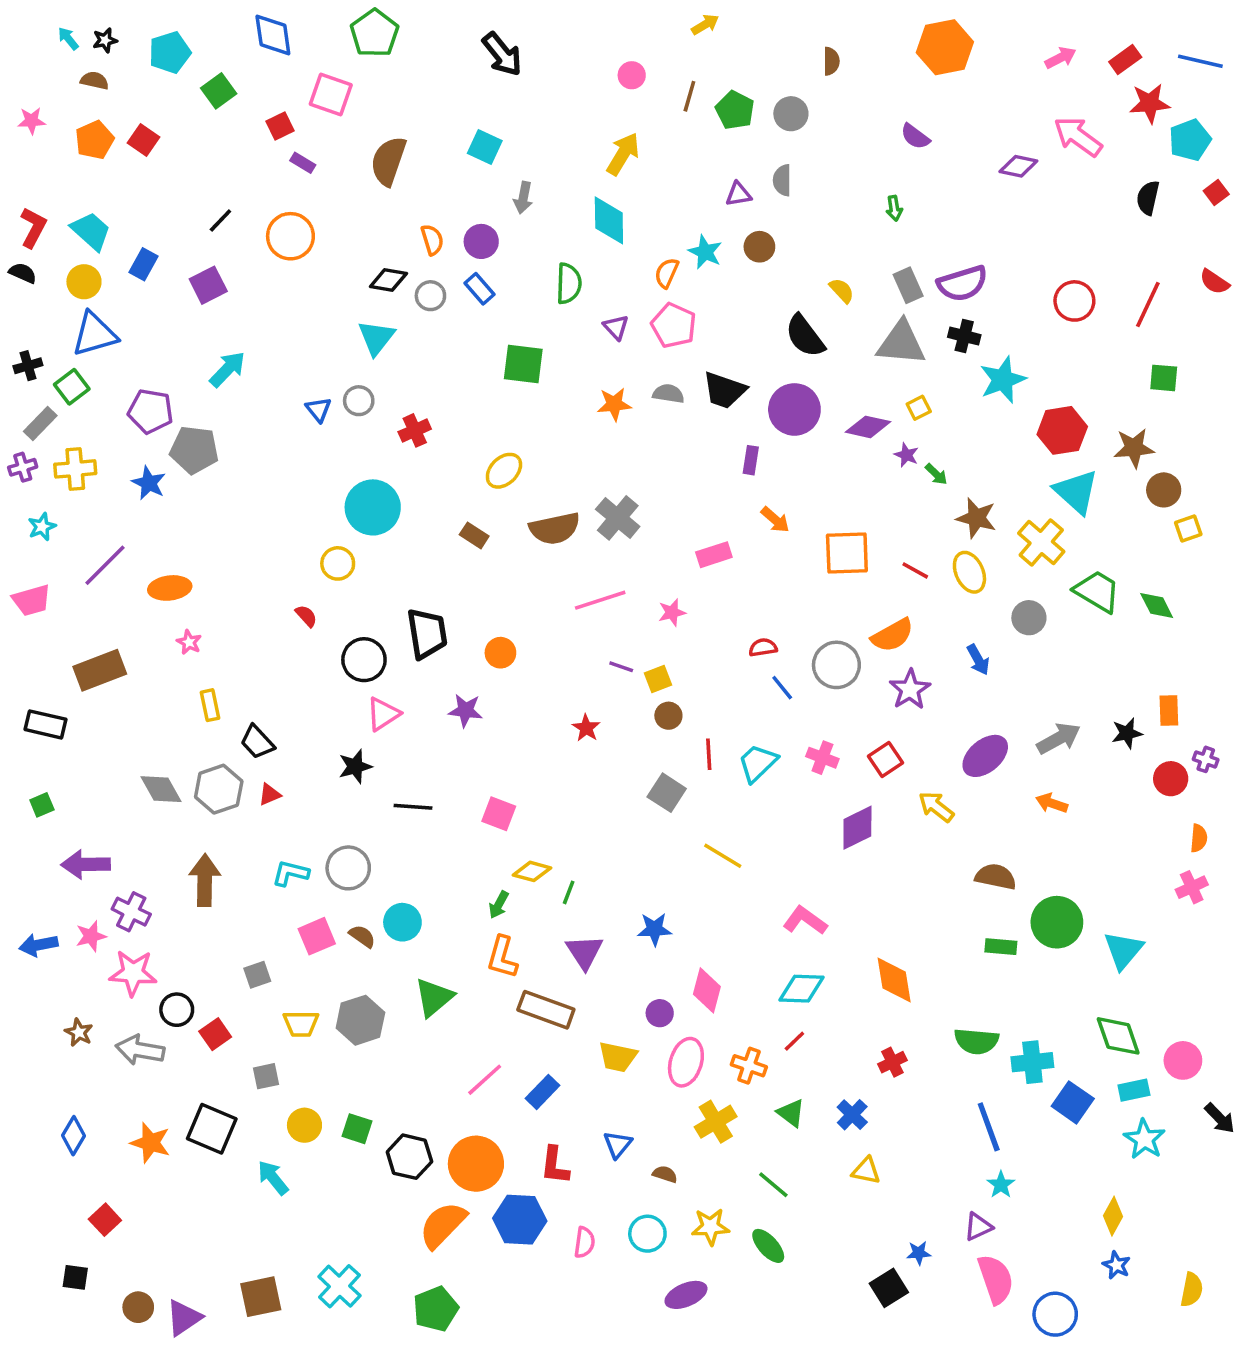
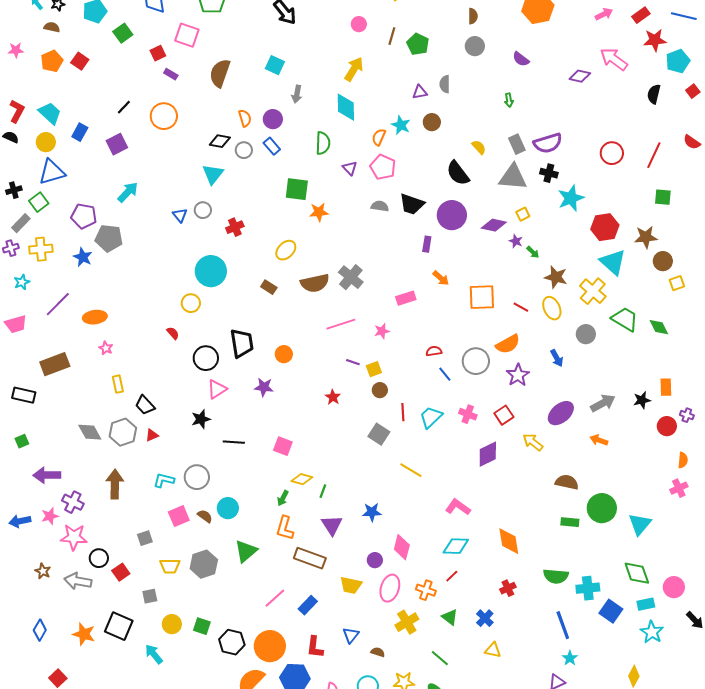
gray circle: (791, 114) -> (475, 46), moved
orange star: (614, 404) -> (319, 212), moved

